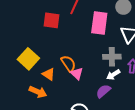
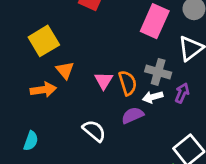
orange semicircle: (68, 64) -> (128, 83), moved
orange arrow: (38, 92) -> (43, 90), turned -48

